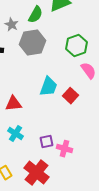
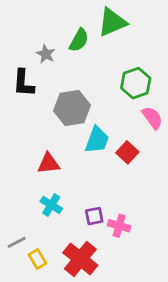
gray hexagon: (32, 43) -> (72, 108), moved

